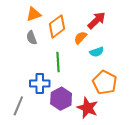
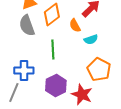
gray semicircle: (32, 38) -> (27, 26), size x1.5
orange semicircle: (80, 38) -> (75, 26), turned -72
blue cross: (40, 83) -> (24, 70), moved

